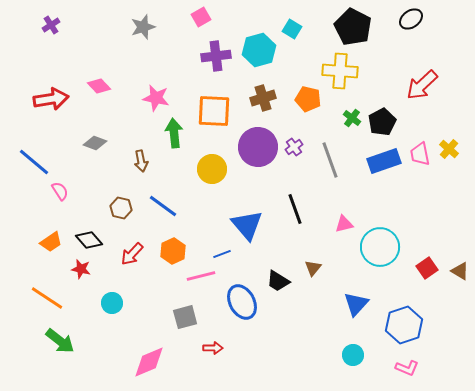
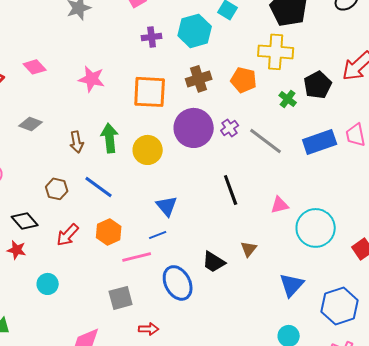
purple cross: (216, 56) -> (152, 37), size x0.7
black pentagon: (382, 122) -> (318, 85), moved
green arrow: (174, 133) -> (110, 138), moved
gray line: (330, 160) -> (266, 141), turned -33
blue triangle: (247, 225) -> (167, 206), moved, size x0.7

